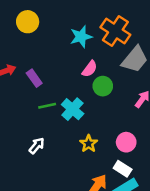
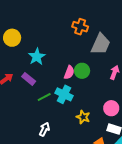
orange cross: (115, 31) -> (80, 27), size x0.7
cyan star: (81, 37) -> (37, 57), moved
pink semicircle: (90, 69) -> (69, 72), moved

